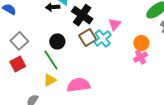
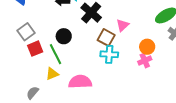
brown square: (88, 37) -> (106, 38), moved, turned -36
cyan cross: (103, 38) -> (109, 54), moved, turned 36
red square: (18, 64) -> (35, 49), moved

